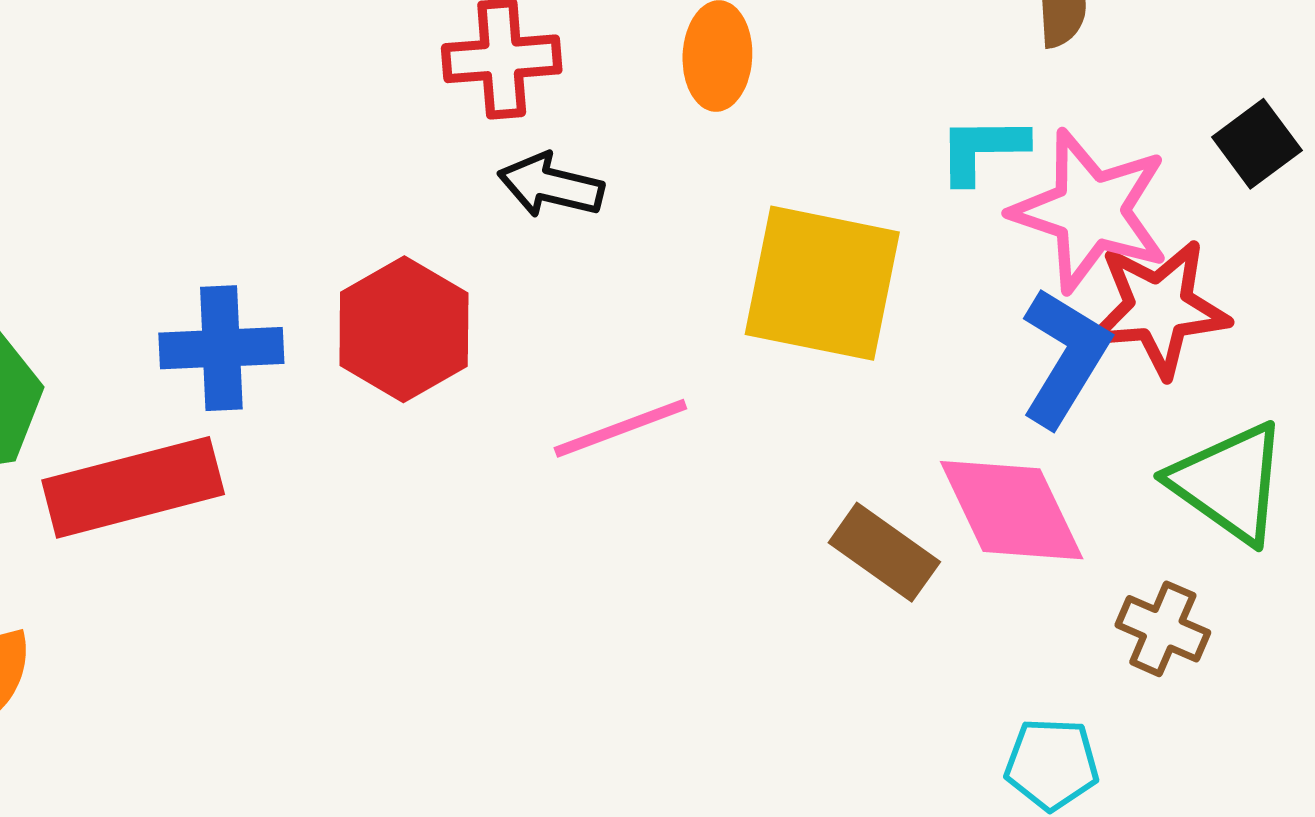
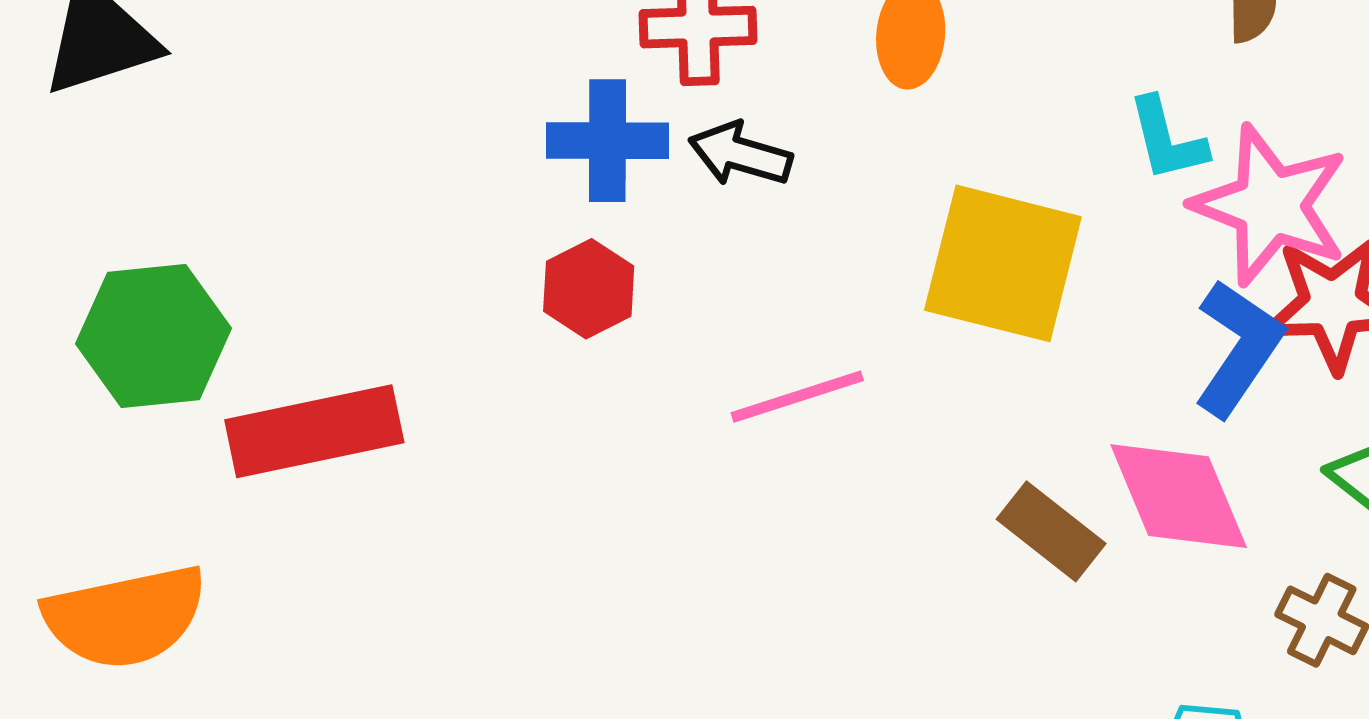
cyan L-shape: (982, 149) -> (1167, 139), turned -106
red hexagon: (404, 329) -> (589, 289), size x0.7
blue cross: (221, 348) -> (607, 141), moved

